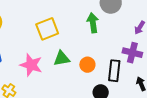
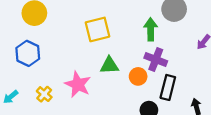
purple cross: (132, 53) -> (156, 60), moved
pink star: (31, 65) -> (78, 84), moved

